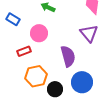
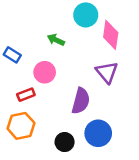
purple semicircle: (68, 56) -> (81, 101), turned 30
orange hexagon: (36, 76) -> (21, 126), moved

